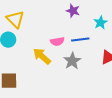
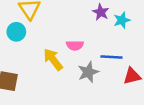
cyan star: (101, 23) -> (122, 20), moved
blue line: (80, 39) -> (111, 57), moved

